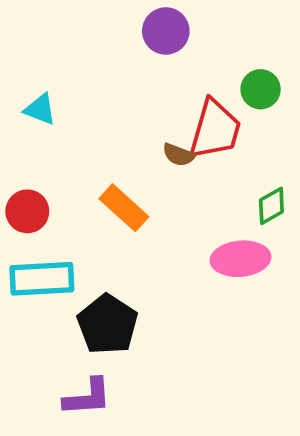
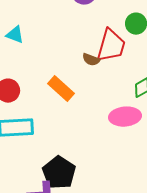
black pentagon: (107, 324) -> (59, 173), moved

